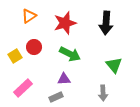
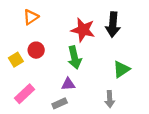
red star: (65, 23) -> (83, 30), moved, turned 30
green arrow: (70, 54) -> (74, 58), turned 50
green triangle: (114, 65) -> (121, 69), turned 36

